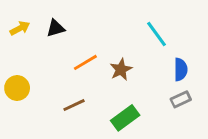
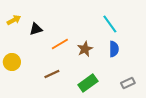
black triangle: (55, 28) -> (36, 29), moved
blue semicircle: (181, 70) -> (114, 49), moved
gray rectangle: (181, 99) -> (128, 83), moved

